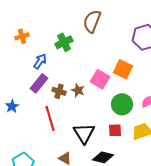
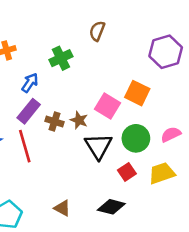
brown semicircle: (92, 21) -> (97, 31), size x0.7
red line: (50, 118) -> (25, 146), moved
red square: (115, 130) -> (127, 172), turned -32
black triangle: (84, 133) -> (98, 146), moved

